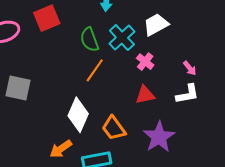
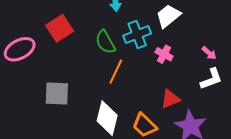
cyan cross: (122, 38) -> (137, 35), turned 32
gray square: (18, 88) -> (57, 93), moved
red triangle: (145, 95) -> (170, 99), moved

